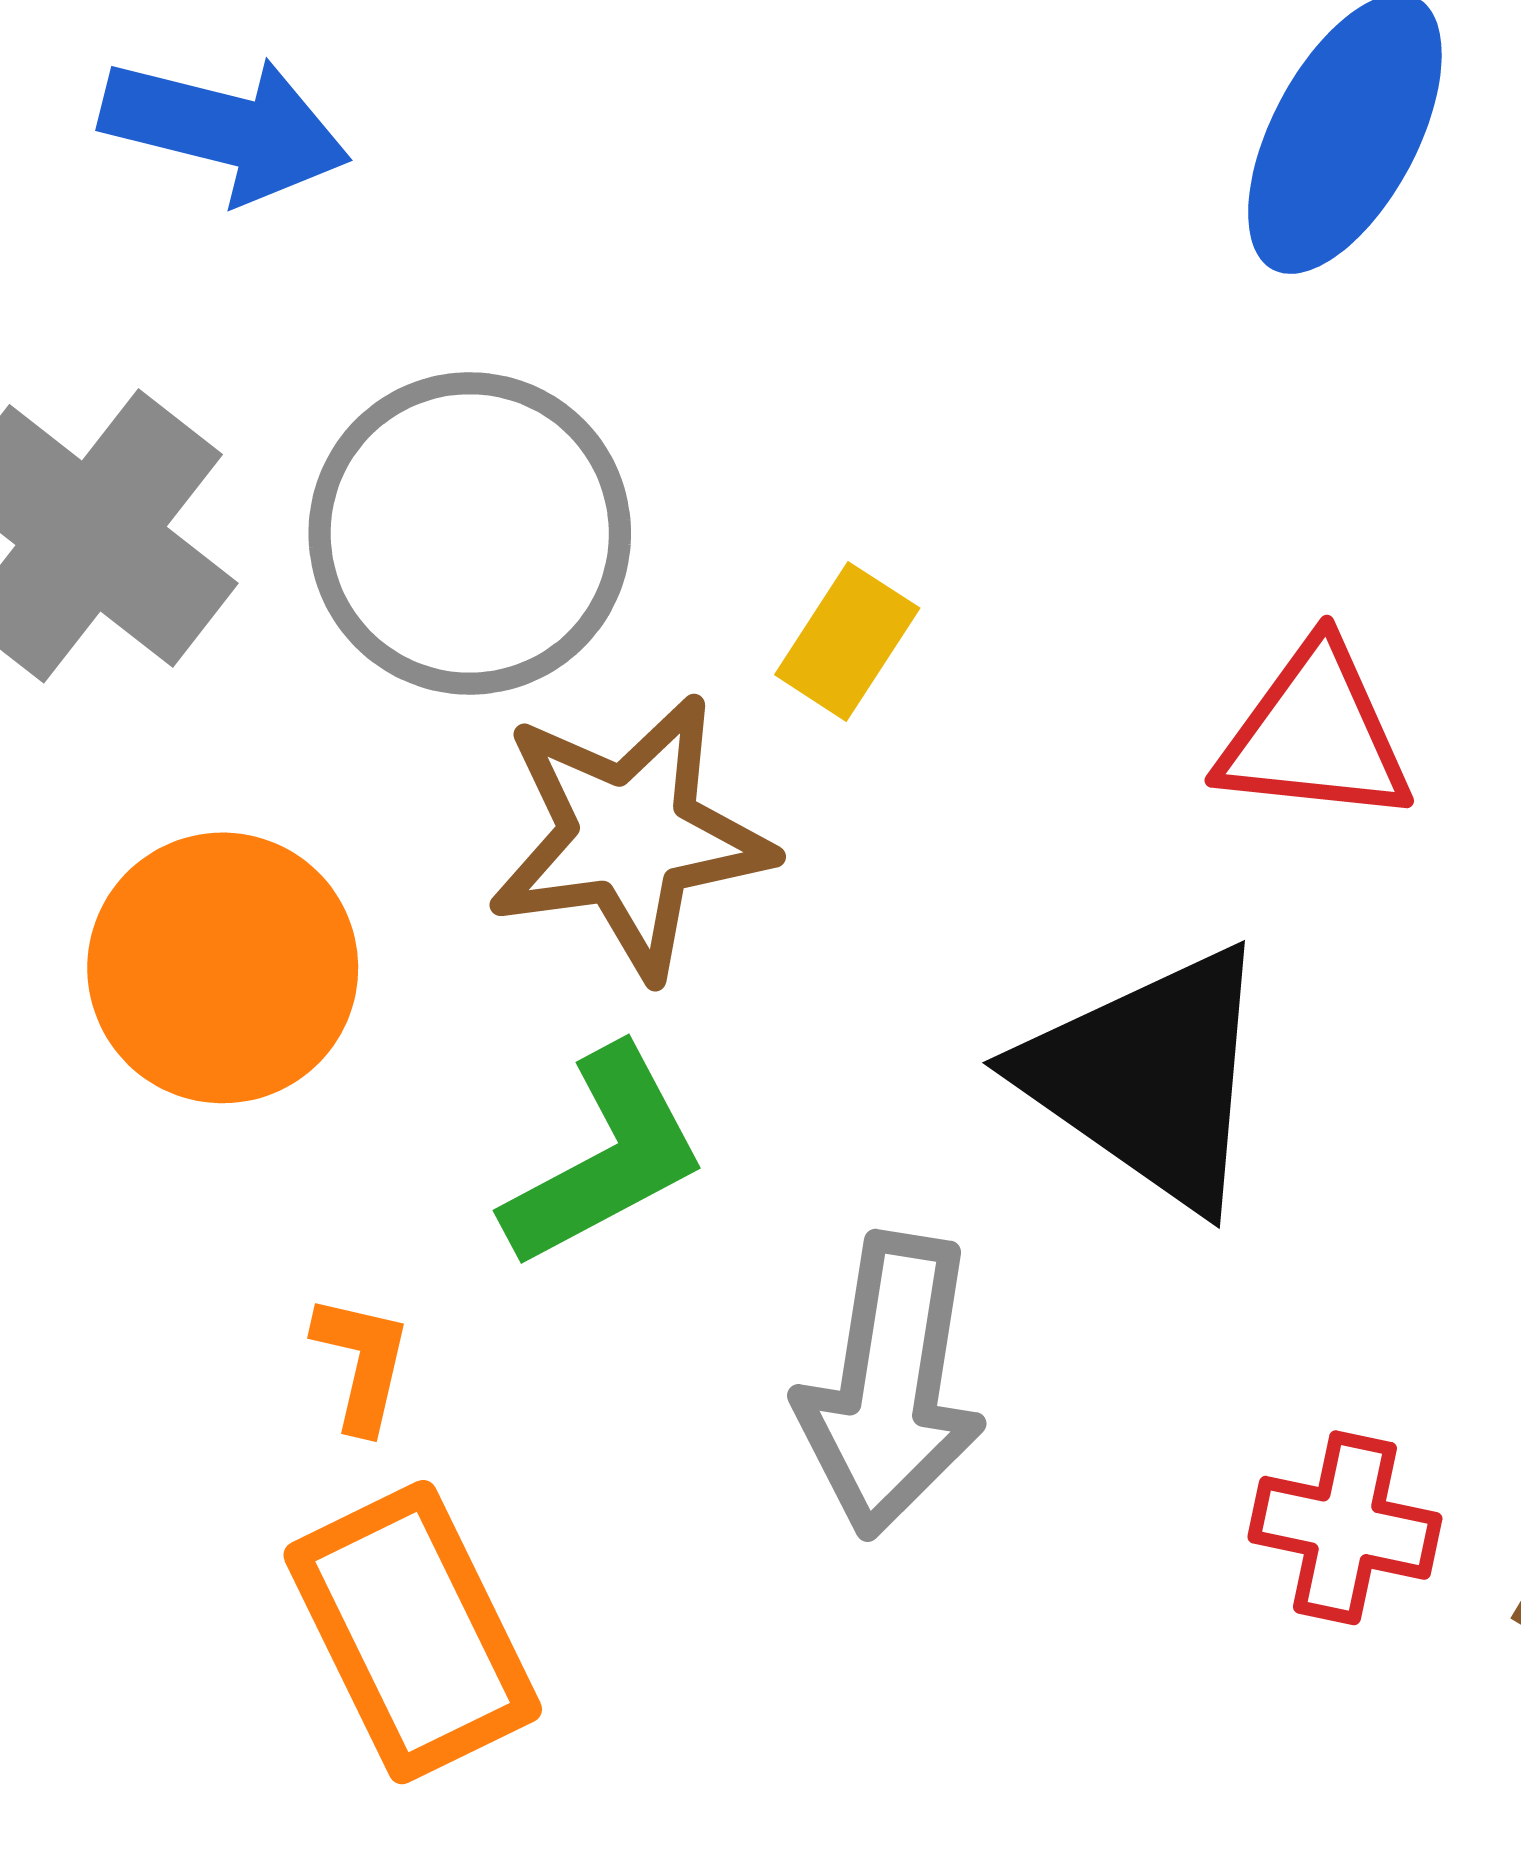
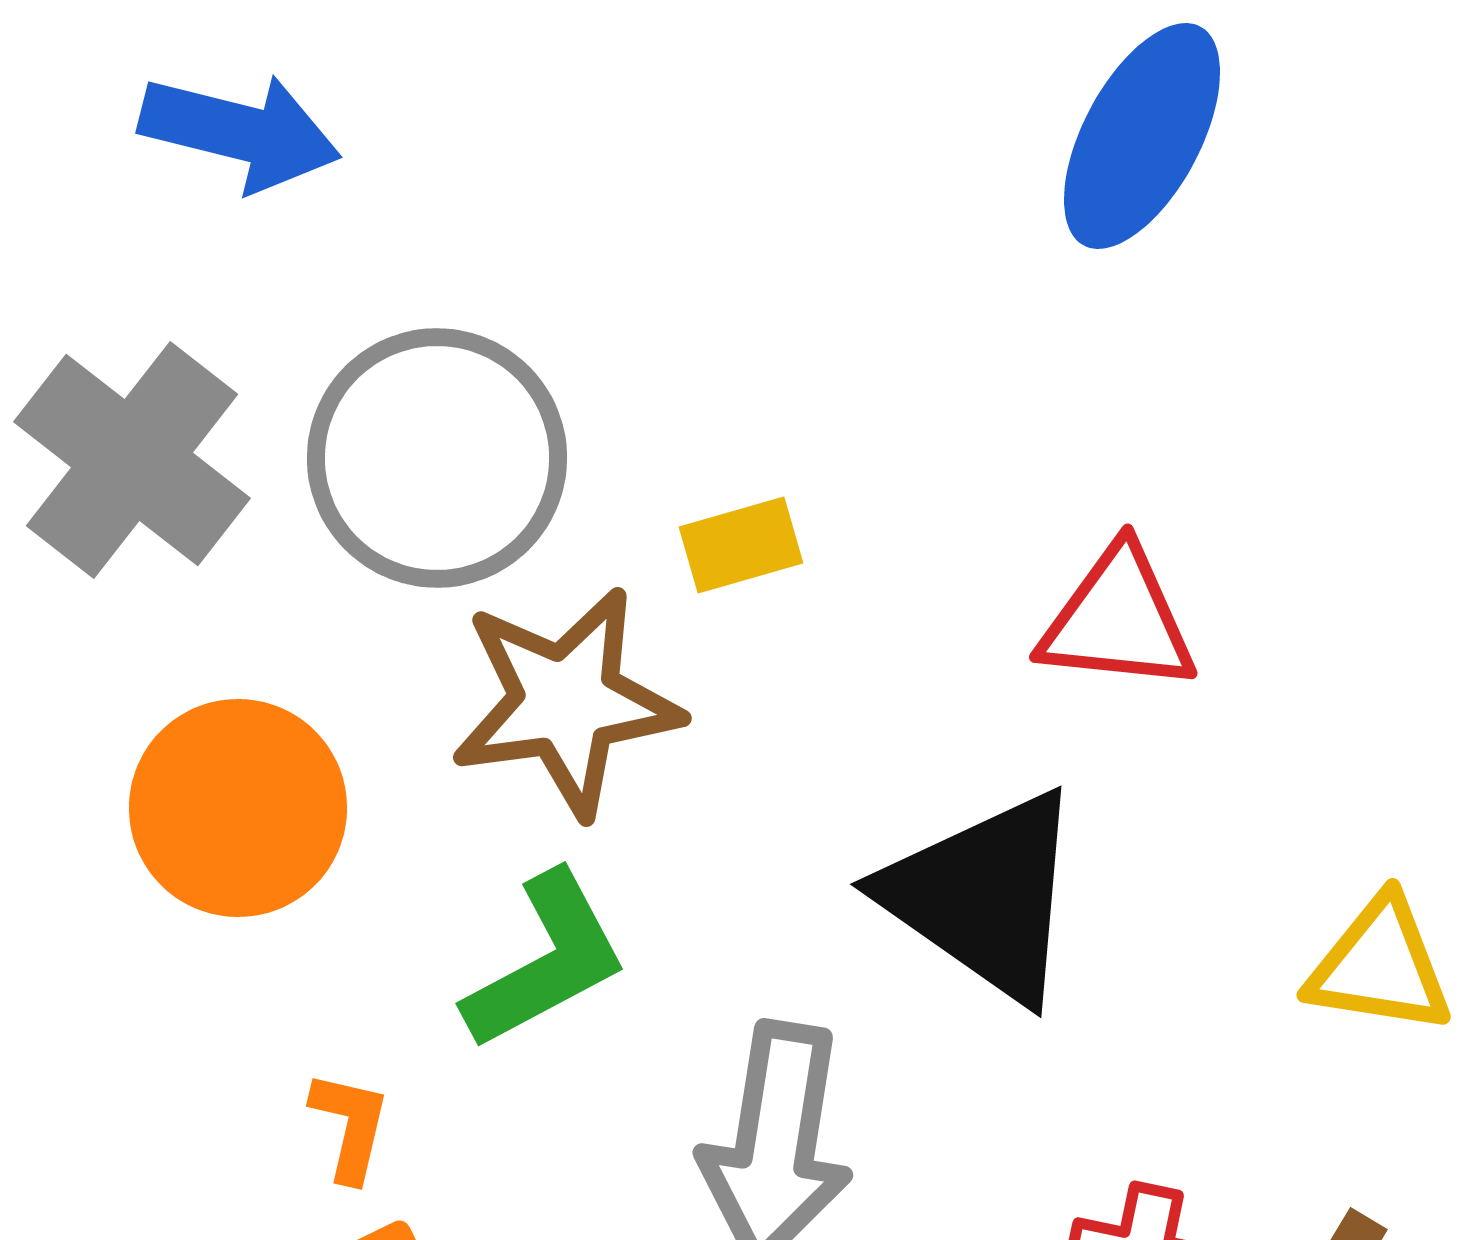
yellow rectangle: (847, 641) -> (741, 545), turned 41

